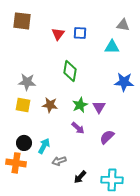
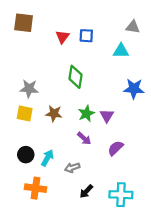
gray arrow: (59, 161) -> (72, 168), moved
orange cross: (16, 163) -> (35, 188), moved

